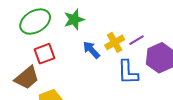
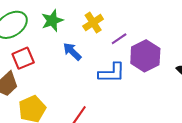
yellow cross: (115, 42) -> (93, 23), moved
blue L-shape: (128, 72) -> (112, 73), turned -84

